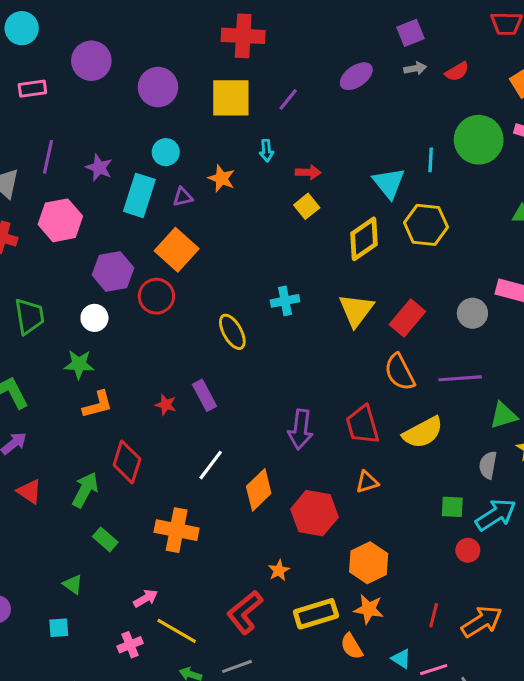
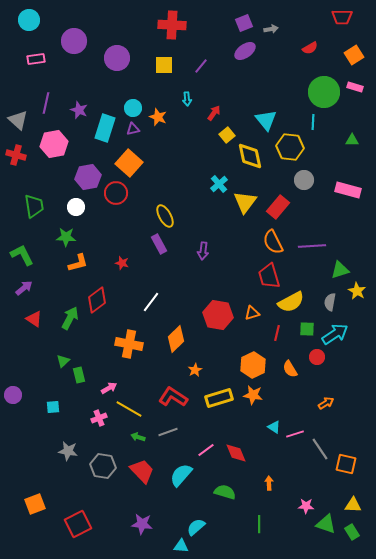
purple square: (410, 33) -> (244, 23), moved
gray arrow: (415, 68) -> (271, 29), moved
yellow square: (231, 98) -> (164, 65), size x0.7
cyan circle: (166, 152) -> (133, 108), moved
cyan line: (431, 160) -> (313, 122), moved
red arrow: (308, 172) -> (214, 113), turned -56
yellow square: (307, 206) -> (227, 135), moved
yellow diamond: (364, 239) -> (250, 156), turned -68
cyan cross: (285, 301) -> (219, 184), moved, turned -30
gray circle: (472, 313) -> (304, 180), moved
purple rectangle: (204, 395) -> (159, 244), moved
red trapezoid: (362, 425) -> (269, 276), moved
purple arrow: (300, 429) -> (203, 251), moved, size x0.7
yellow semicircle: (423, 433) -> (291, 302), moved
red diamond: (127, 462) -> (97, 300), turned 36
orange diamond: (259, 490) -> (176, 339), moved
red hexagon: (314, 513) -> (218, 315), moved
green rectangle: (105, 539) -> (79, 375), moved, turned 35
green triangle: (73, 584) -> (63, 361), moved, turned 40
red L-shape: (245, 612) -> (173, 397), turned 72
red line: (434, 615) -> (277, 333), moved
orange arrow: (482, 622) -> (326, 403), size x0.6
orange semicircle: (352, 646) -> (290, 369), moved

